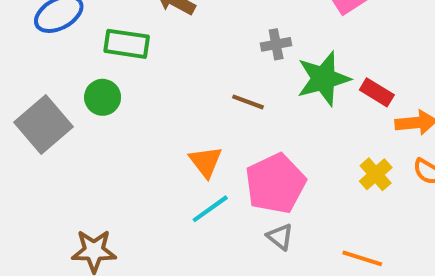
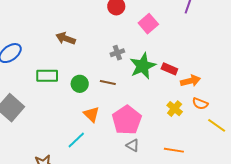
green rectangle: (127, 44) -> (47, 76), moved
green circle: (103, 97) -> (80, 84), moved
cyan line: (210, 209) -> (76, 140), moved

